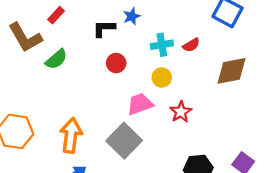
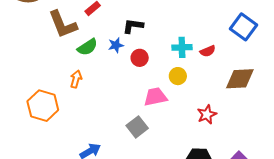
blue star: (132, 16) -> (116, 45), moved
red star: (181, 112) -> (207, 114), moved
orange arrow: (71, 135) -> (76, 79), moved, size x0.6
gray square: (124, 141) -> (137, 127), size x0.7

